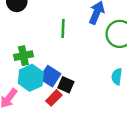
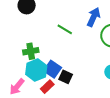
green line: (63, 28) -> (65, 29), turned -63
red rectangle: (54, 98) -> (47, 87), moved

